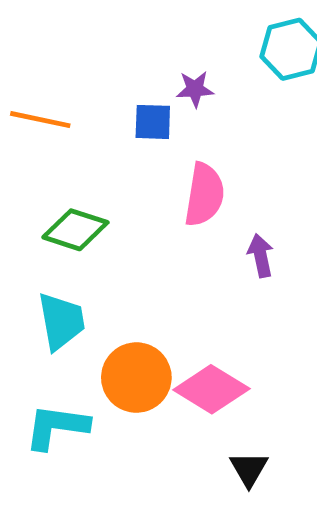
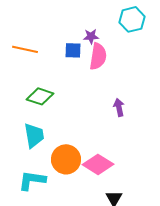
pink semicircle: (204, 195) -> (98, 56), moved

